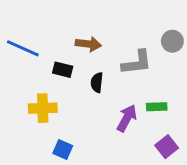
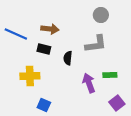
gray circle: (172, 41) -> (101, 15), moved
brown arrow: (88, 44) -> (50, 29), moved
purple arrow: (127, 118) -> (89, 83), turned -48

